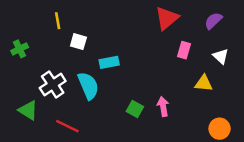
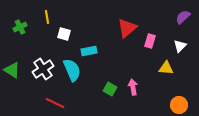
red triangle: (167, 18) -> (127, 28), moved
purple semicircle: (213, 21) -> (183, 17), moved
green cross: (20, 49) -> (20, 27), moved
white triangle: (221, 56) -> (180, 46), turned 32
green triangle: (28, 110) -> (12, 70), moved

